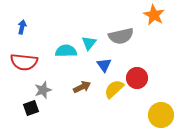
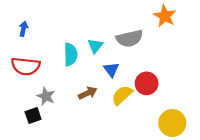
cyan semicircle: (66, 51) -> (71, 54), turned 90
gray star: (43, 90) -> (46, 96), turned -30

